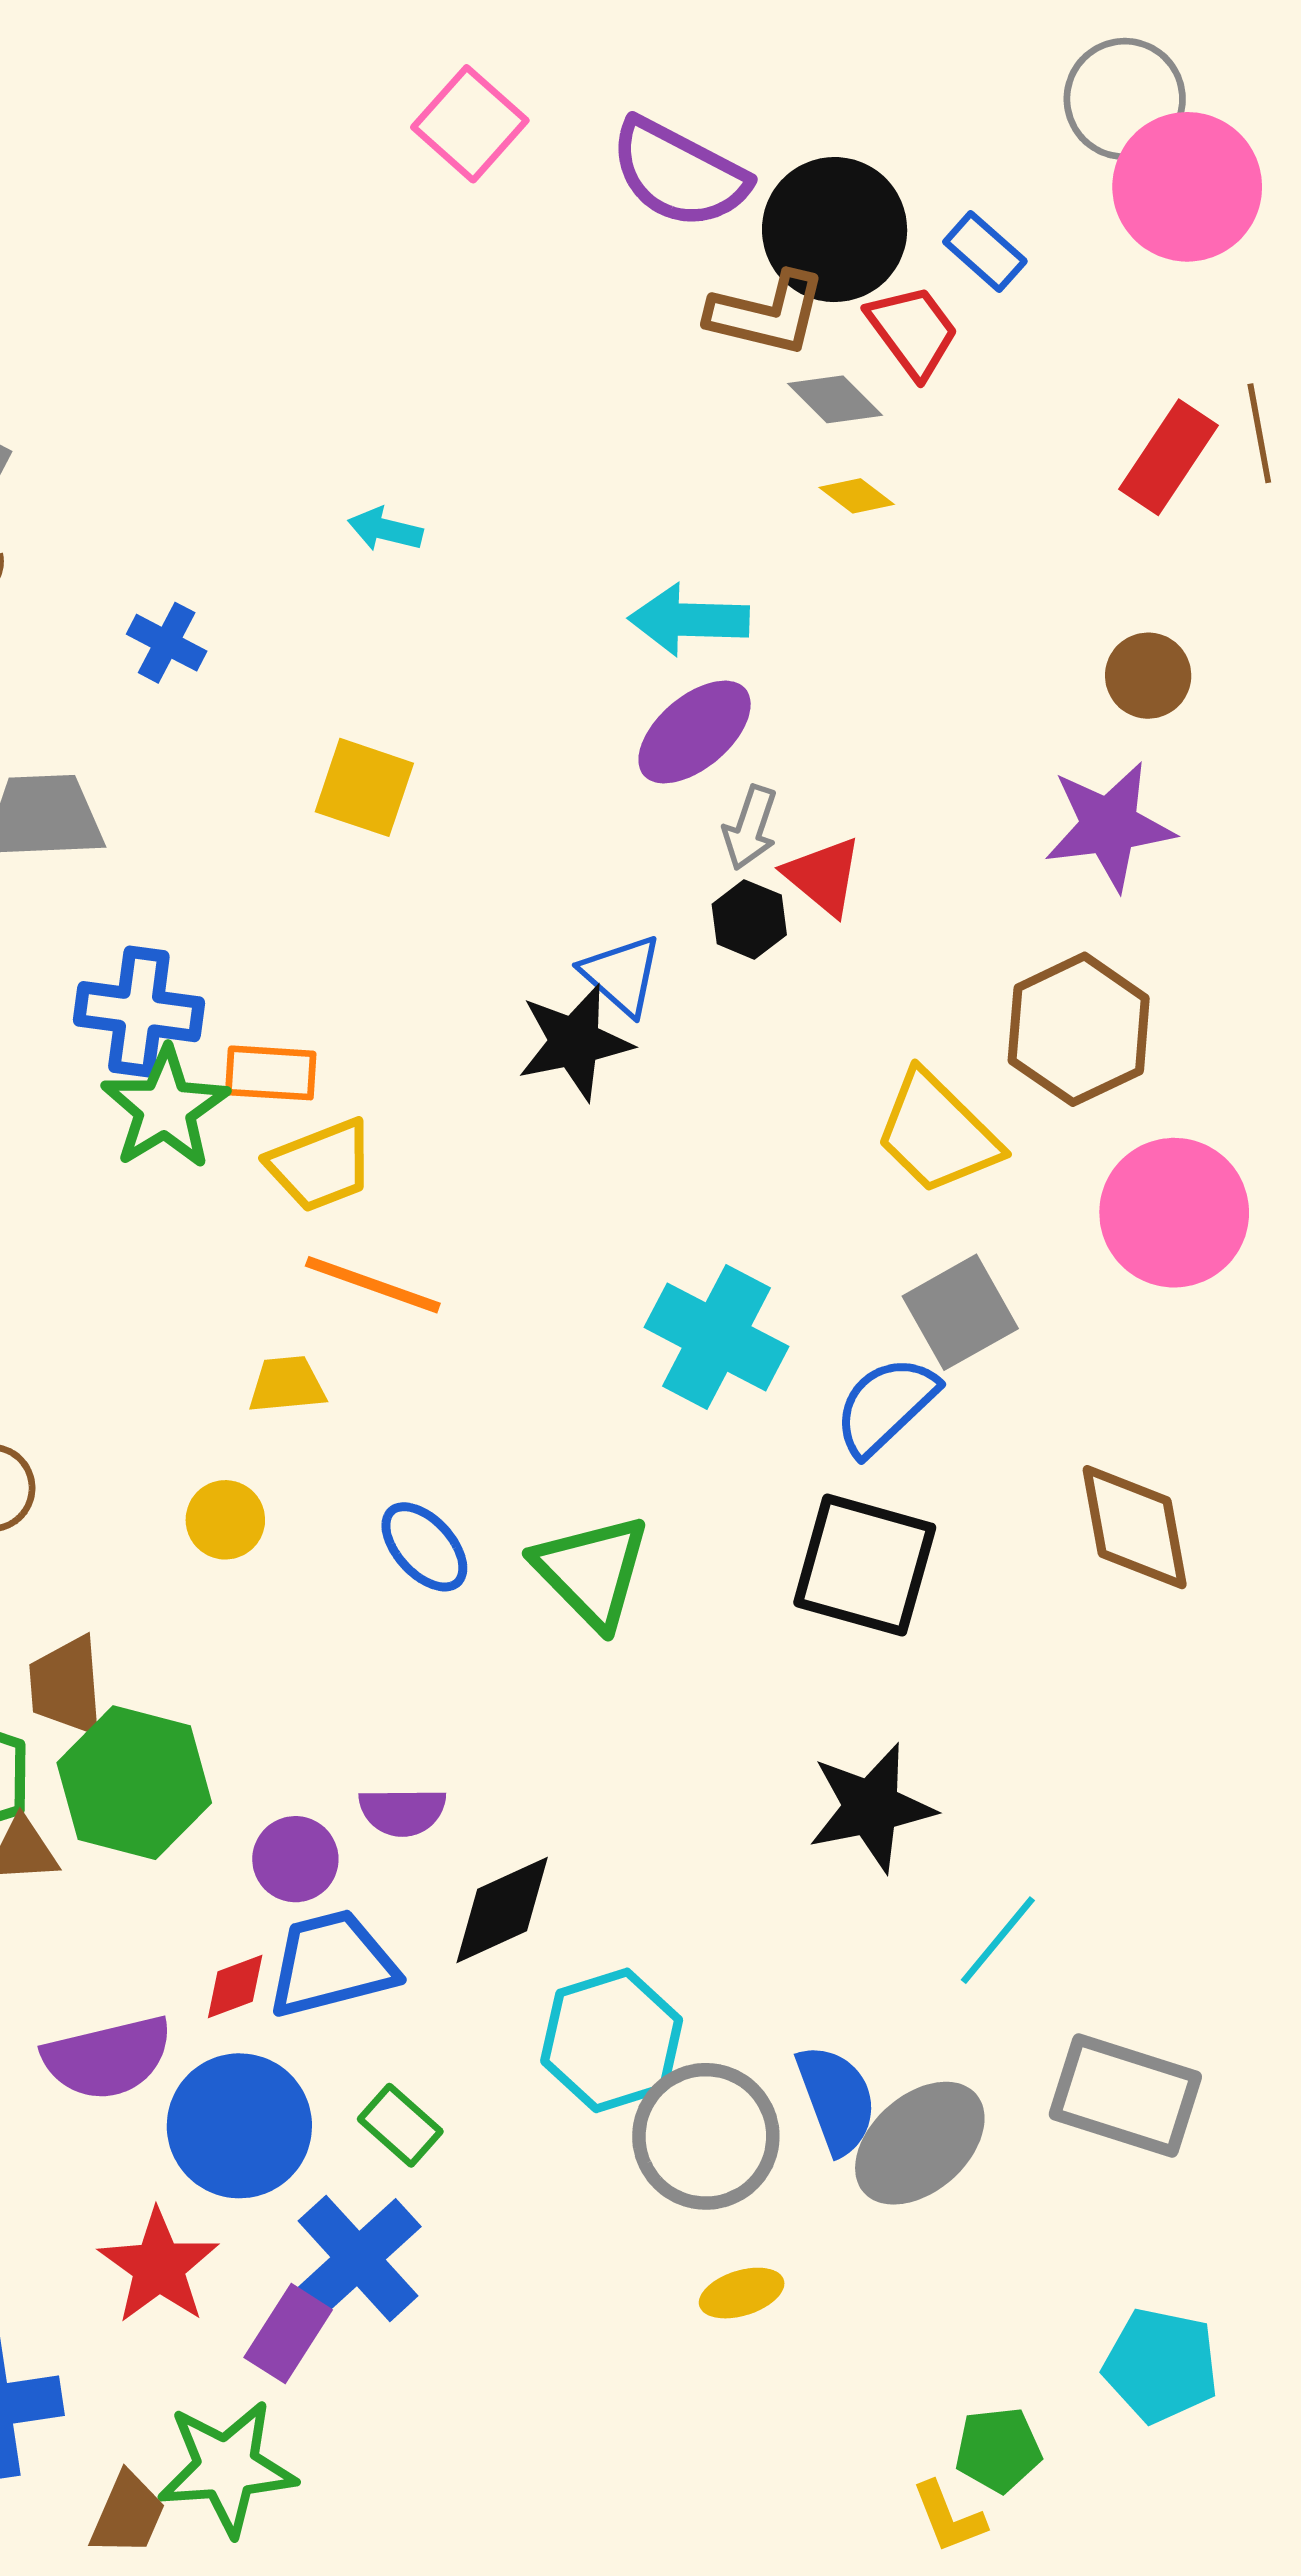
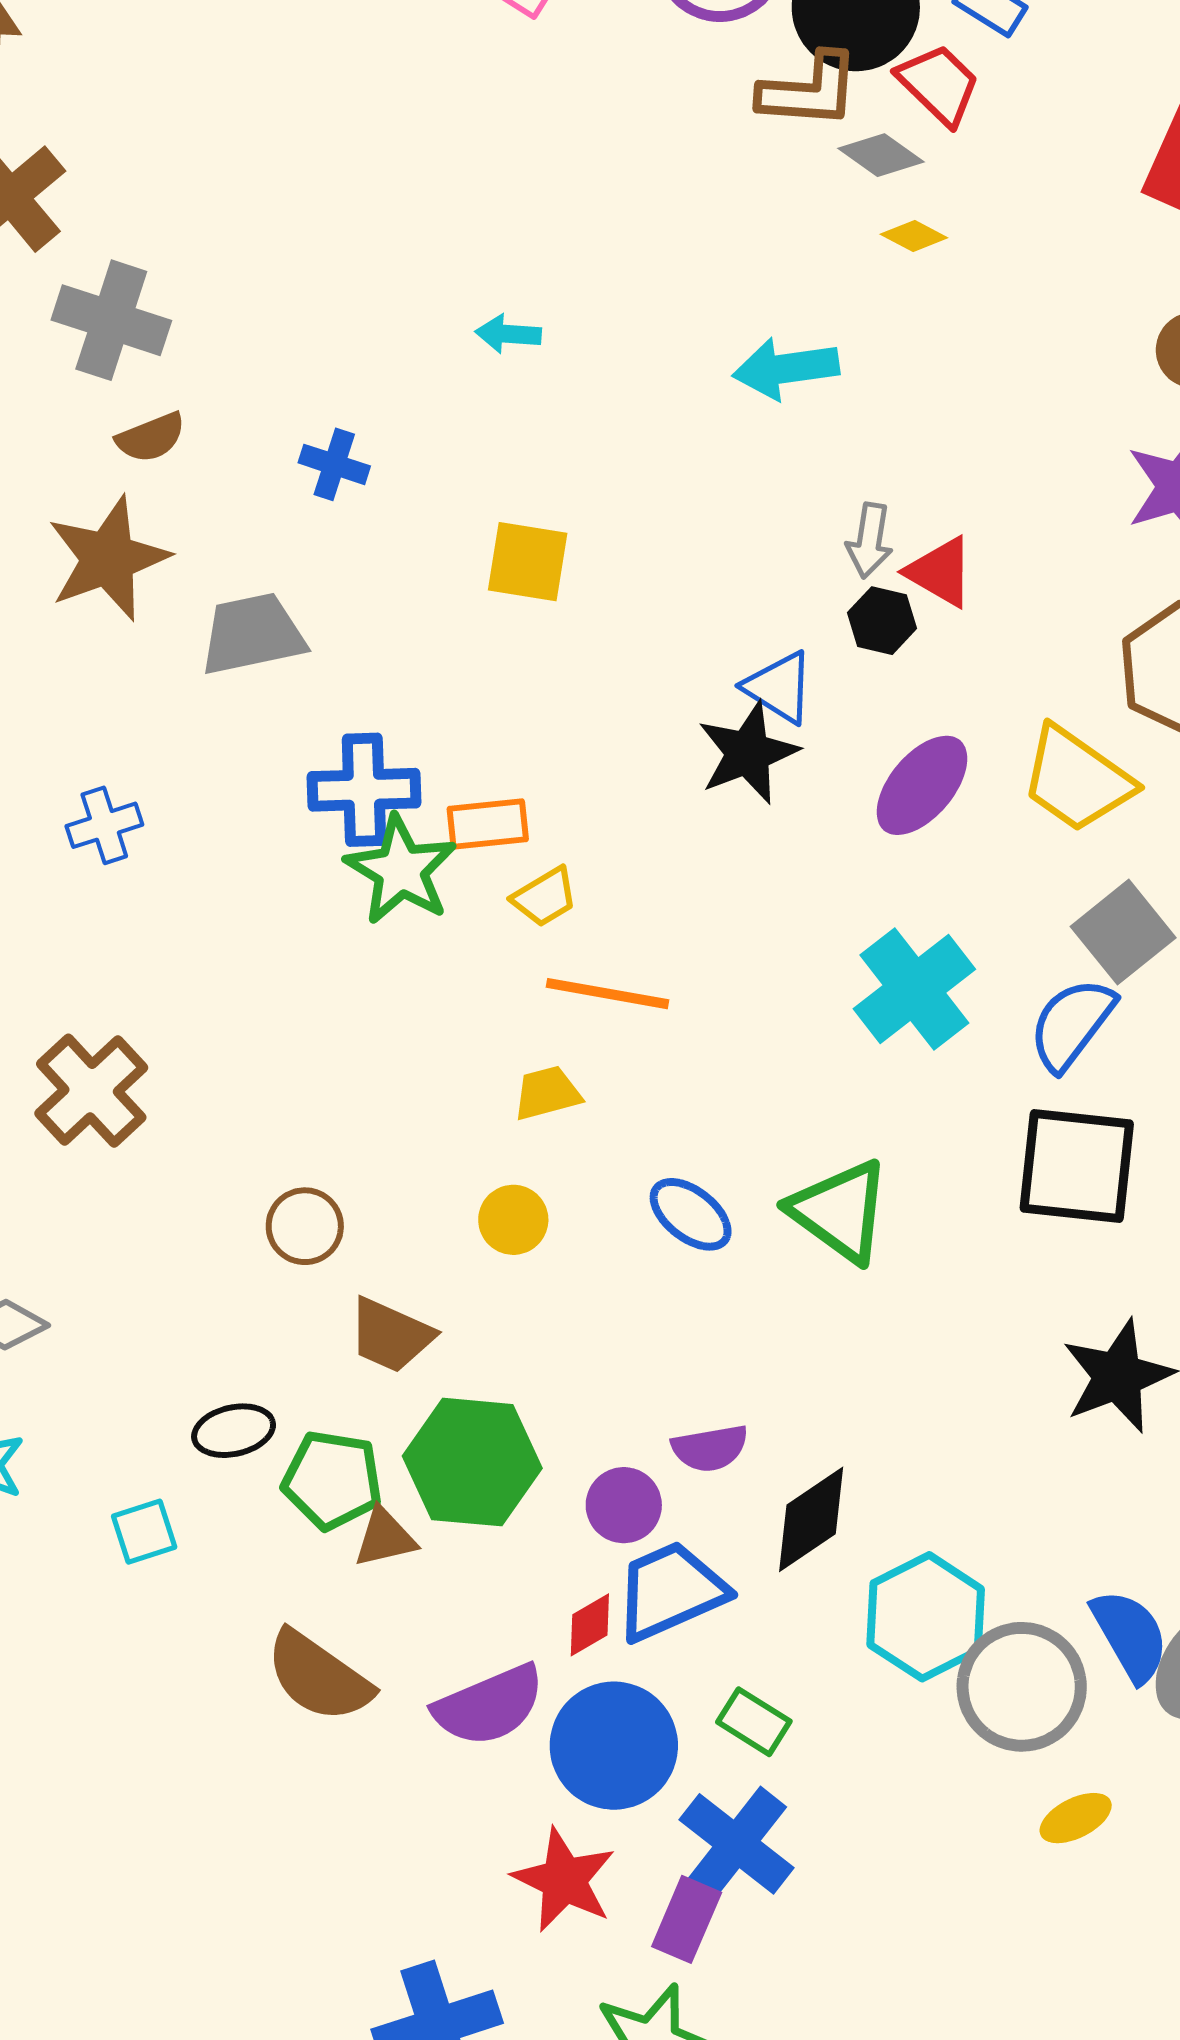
purple ellipse: (695, 732) -> (922, 785), moved
yellow trapezoid: (321, 1165) -> (545, 897), size x0.7
cyan cross: (716, 1337) -> (914, 989), turned 34
brown trapezoid: (66, 1686) -> (391, 1335), moved, turned -52

